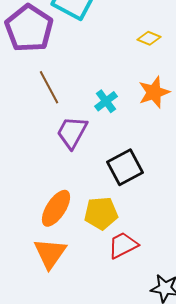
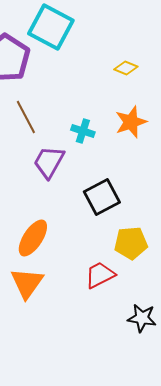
cyan cross: (106, 101) -> (83, 131), turned -35
yellow pentagon: (101, 213) -> (131, 243), moved

